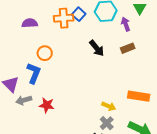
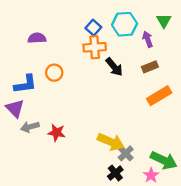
orange cross: (64, 18) -> (95, 47), moved
blue L-shape: (34, 73) -> (25, 84), moved, turned 60
orange rectangle: (139, 96) -> (159, 96), moved, turned -40
yellow arrow: (109, 106) -> (111, 142), moved, size x1.6

